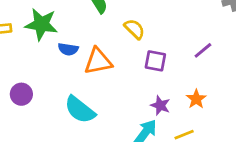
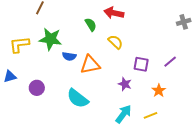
purple line: (203, 50) -> (170, 62), moved
purple square: (155, 61) -> (141, 64), moved
purple star: (160, 105) -> (125, 84), moved

